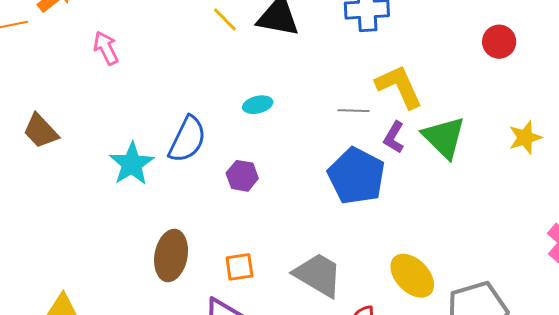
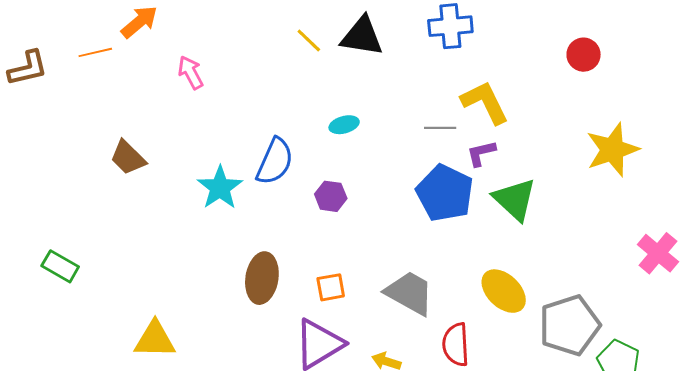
purple L-shape: (394, 137) -> (481, 153), turned 48
green triangle: (444, 137) -> (515, 199), moved
yellow star: (525, 138) -> (612, 150), size x1.6

